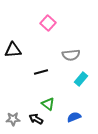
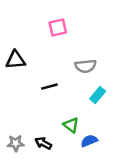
pink square: (48, 23) -> (58, 27), turned 35
green triangle: (48, 104) -> (71, 125), moved

